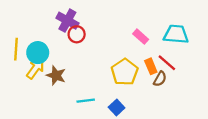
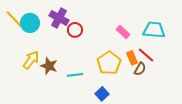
red circle: (77, 34) -> (75, 30), moved
yellow line: (16, 49) -> (14, 19), moved, turned -48
cyan circle: (38, 53) -> (30, 23), moved
cyan line: (86, 101) -> (75, 75), moved

